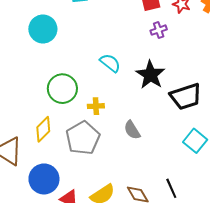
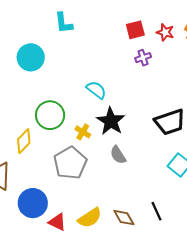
black star: (150, 75) -> (111, 121), moved
yellow cross: (96, 106) -> (83, 132), turned 35
yellow diamond: (43, 129) -> (24, 141), moved

